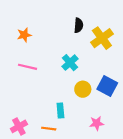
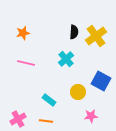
black semicircle: (79, 25) -> (74, 32), moved
yellow circle: (83, 89) -> (78, 92), moved
cyan rectangle: (60, 110) -> (49, 100), moved, turned -48

